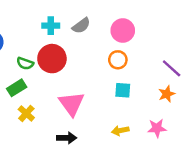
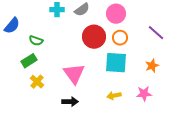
red circle: (52, 59) -> (94, 37), moved
orange circle: (118, 60) -> (120, 38), moved
purple line: (172, 68) -> (156, 33), moved
cyan square: (123, 90) -> (116, 63), size x1.6

